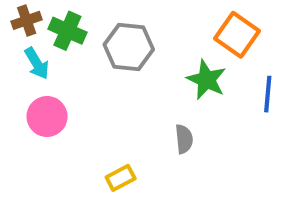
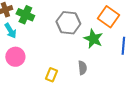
gray hexagon: (129, 47) -> (68, 23), moved
yellow rectangle: (121, 178) -> (51, 75), moved, turned -40

